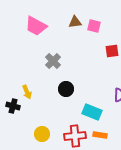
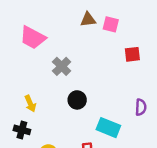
pink trapezoid: (36, 26) -> (33, 38), moved
black cross: (13, 106) -> (22, 130), moved

